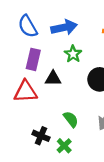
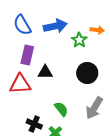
green star: (73, 54) -> (79, 40), moved

